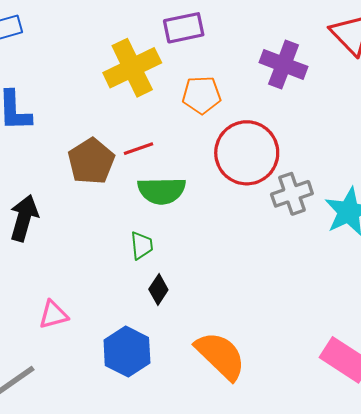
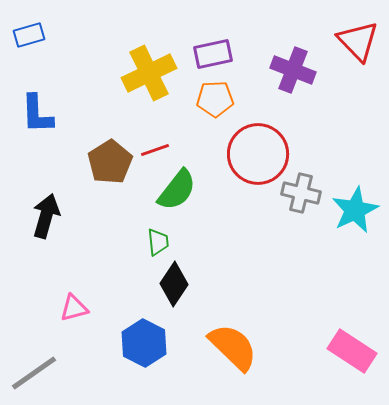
purple rectangle: (184, 28) -> (213, 54), moved
green semicircle: (162, 191) -> (177, 190), turned -51
gray cross: (292, 194) -> (301, 193), turned 33
black diamond: (158, 289) -> (174, 284), size x1.5

